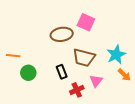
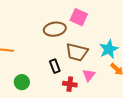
green circle: (28, 73) -> (22, 82), moved
red cross: (77, 90) -> (70, 84), turned 32

